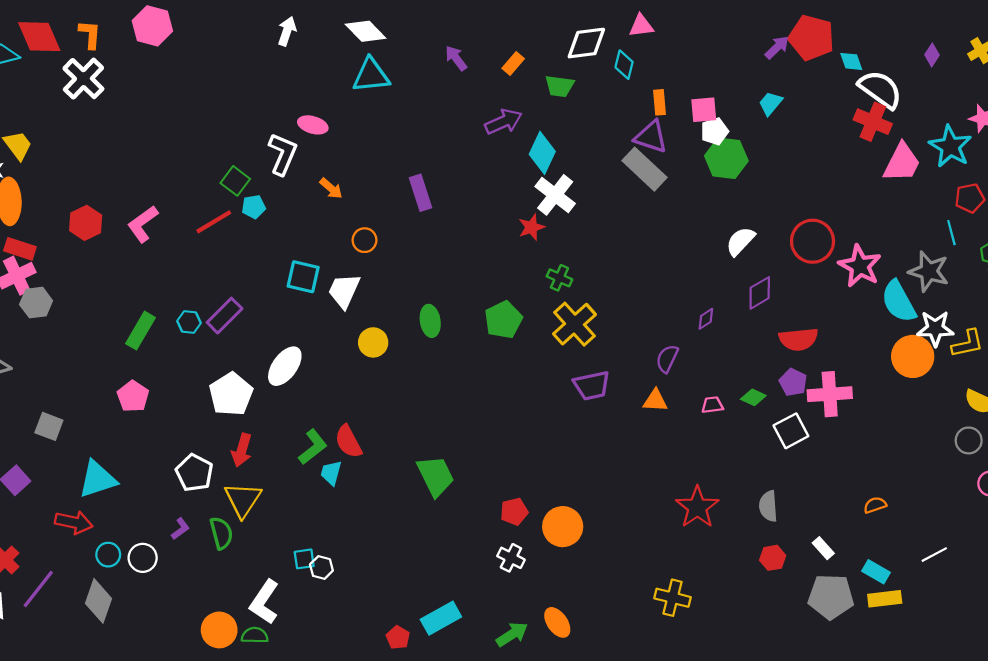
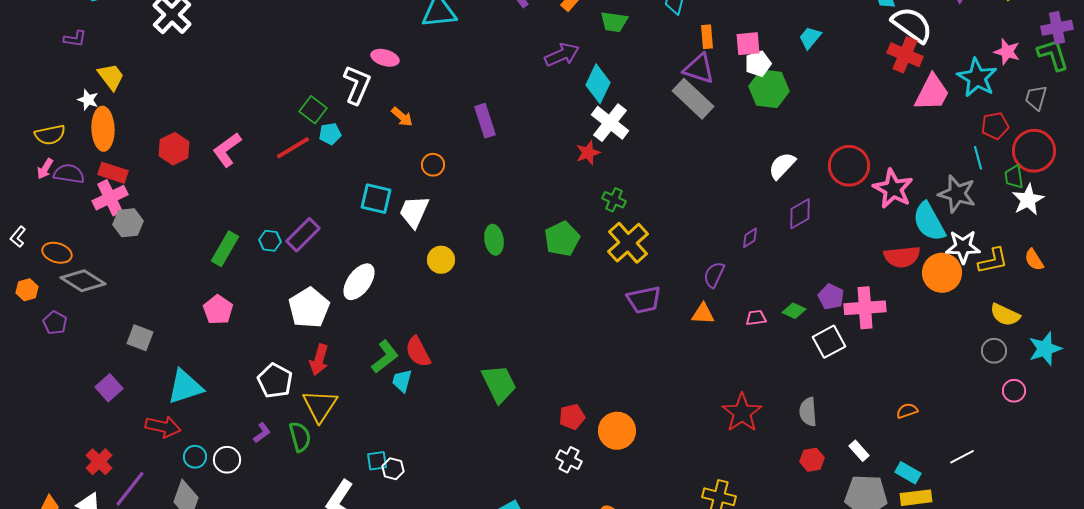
red semicircle: (799, 339) -> (902, 257), moved

